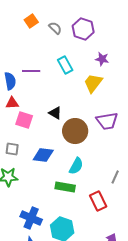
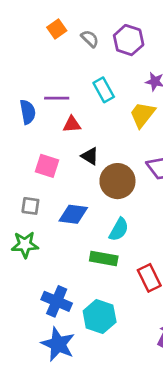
red triangle: (12, 103) -> (72, 124), moved

